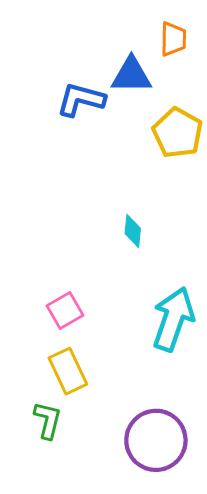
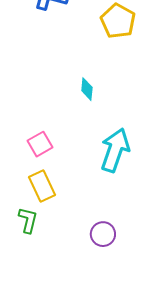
purple circle: (156, 440) -> (103, 234), size x0.6

